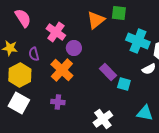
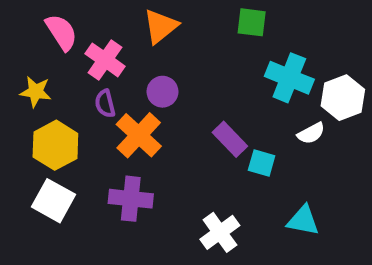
orange triangle: (96, 20) -> (161, 26), moved
pink cross: (56, 32) -> (105, 60), moved
purple semicircle: (34, 54) -> (105, 104), moved
purple cross: (58, 102) -> (131, 199), size x1.5

